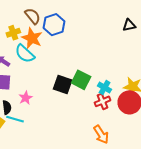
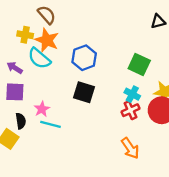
blue hexagon: (54, 25) -> (84, 58), moved
yellow cross: (13, 33) -> (25, 35), turned 32
green square: (81, 80) -> (139, 64), moved
cyan line: (15, 119) -> (50, 124), moved

